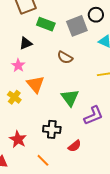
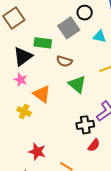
green rectangle: (46, 24) -> (43, 43), moved
black triangle: (26, 43) -> (23, 56), size x1.5
green triangle: (70, 98) -> (77, 84), moved
black cross: (52, 129) -> (85, 125), moved

